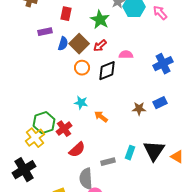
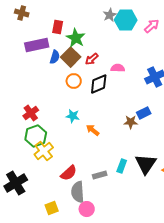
pink arrow: (160, 13) -> (152, 26), turned 91
green star: (100, 20) -> (76, 38), moved
purple rectangle: (45, 32) -> (37, 45), size x1.6
blue rectangle: (160, 103) -> (144, 113), moved
red cross: (64, 129) -> (31, 113), moved
yellow cross: (35, 138) -> (44, 151), moved
red semicircle: (77, 150) -> (69, 173), moved

